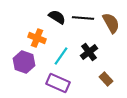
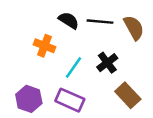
purple hexagon: (24, 62) -> (29, 99), moved
brown rectangle: (106, 79) -> (128, 95), size x1.5

